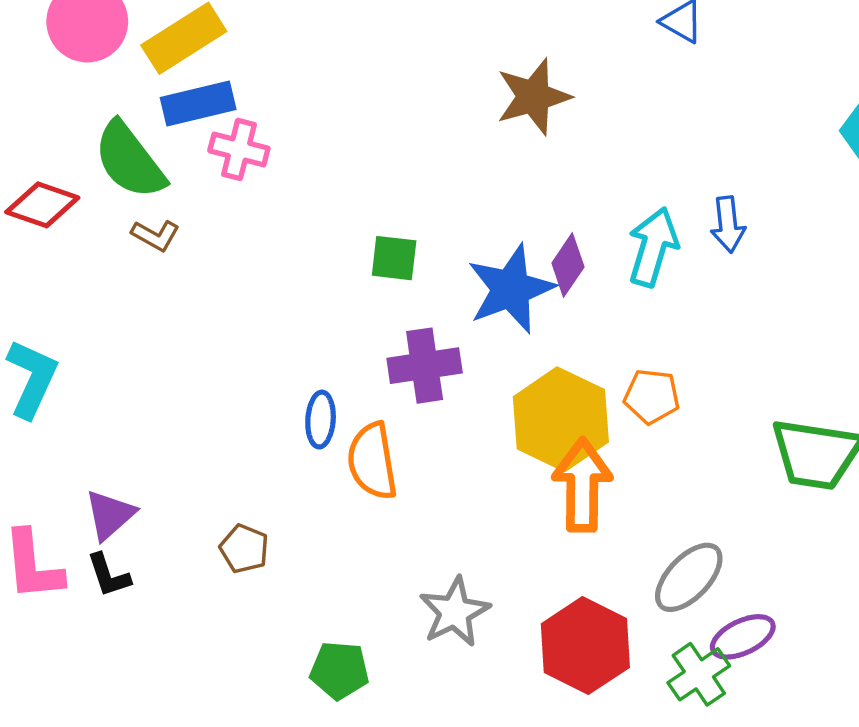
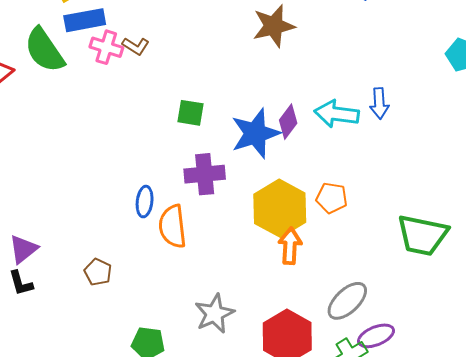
brown L-shape: (156, 235) -> (136, 46), moved
cyan arrow: (653, 247) -> (337, 114), turned -102
orange arrow: (582, 485) -> (290, 246), size x0.7

